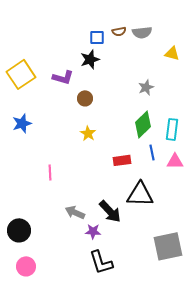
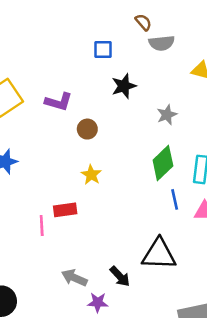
brown semicircle: (119, 31) -> (143, 22), moved, turned -120
black star: (90, 59) -> (124, 86), moved
red rectangle: (122, 160) -> (65, 210), moved
black arrow: (110, 211) -> (120, 276), size x0.7

